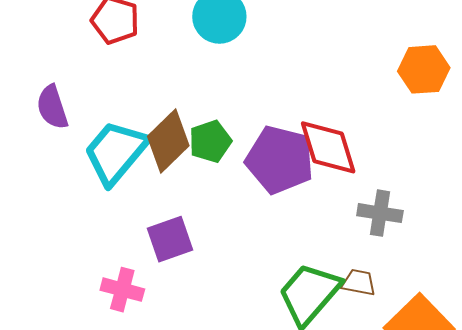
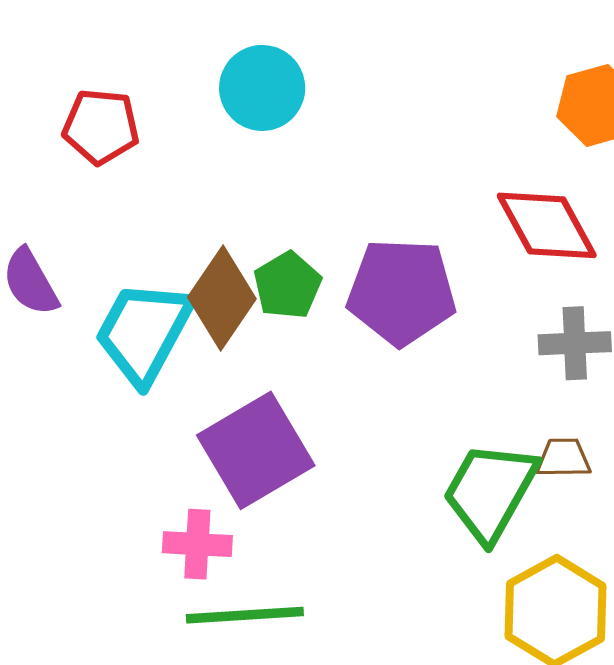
red diamond: (328, 147) -> (547, 225), moved
purple square: (170, 239) -> (256, 450), size x1.5

